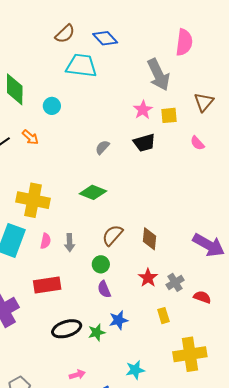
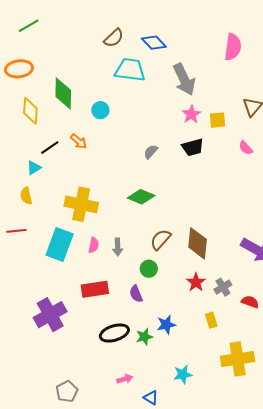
gray arrow: (158, 75) -> (184, 79), moved
brown diamond: (149, 239) -> (198, 243), size x1.4
purple semicircle: (104, 289) -> (136, 294), moved

